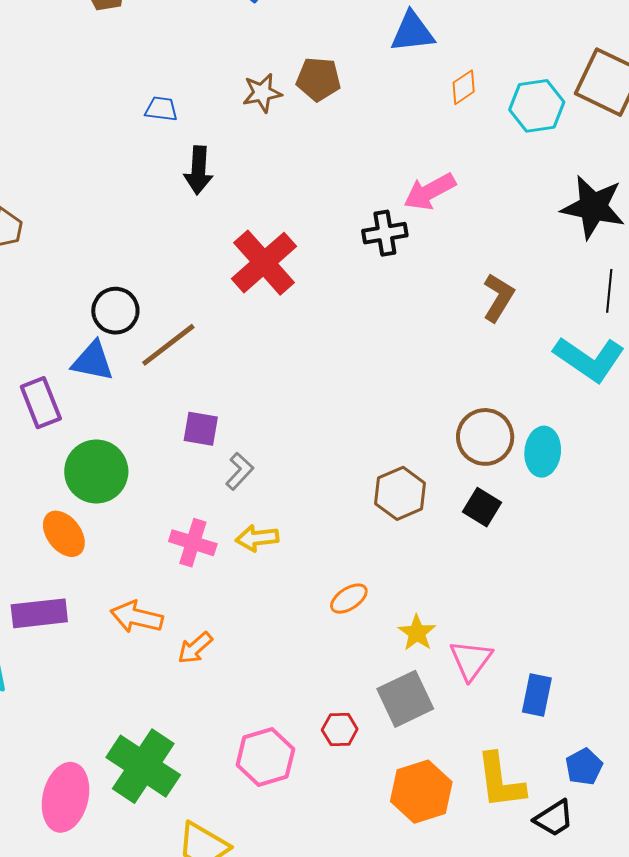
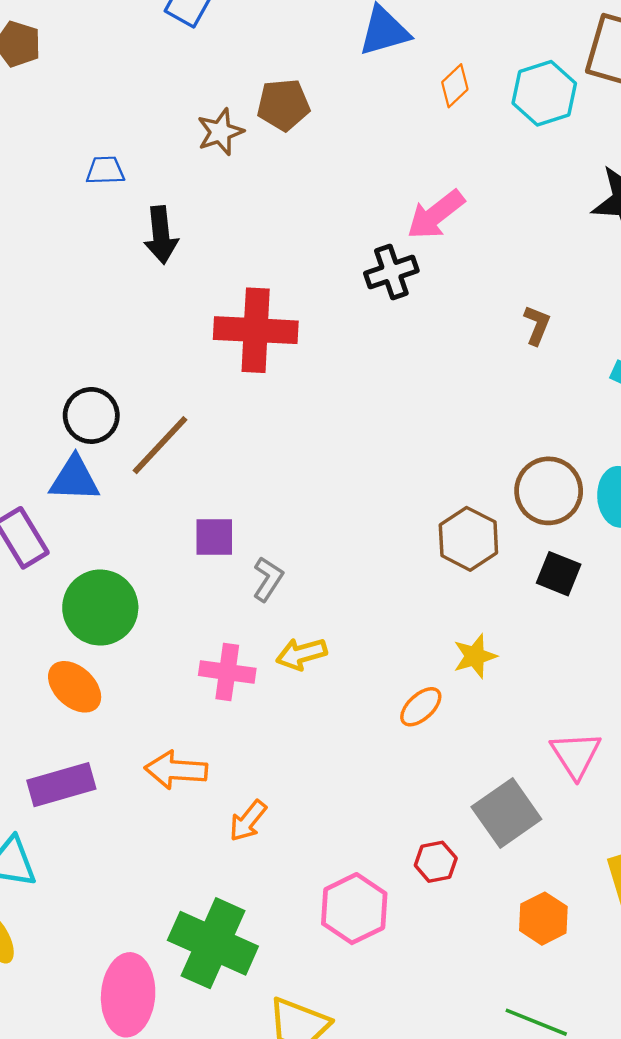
red cross: (264, 263) -> (256, 330), turned -36
brown L-shape: (498, 298) -> (537, 325), size x0.7
brown hexagon: (400, 493) -> (468, 539), moved
yellow star: (417, 633) -> (475, 656), moved, turned 30
orange arrow: (195, 648) -> (248, 821), moved
orange hexagon: (421, 792) -> (543, 919), size x0.7

